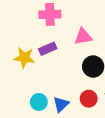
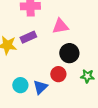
red circle: (89, 99) -> (58, 74), moved

